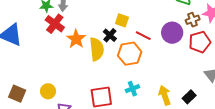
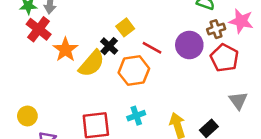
yellow square: (122, 20) -> (125, 27), turned 32
red pentagon: (200, 42) -> (224, 58), turned -30
yellow semicircle: (97, 49) -> (92, 64), turned 45

